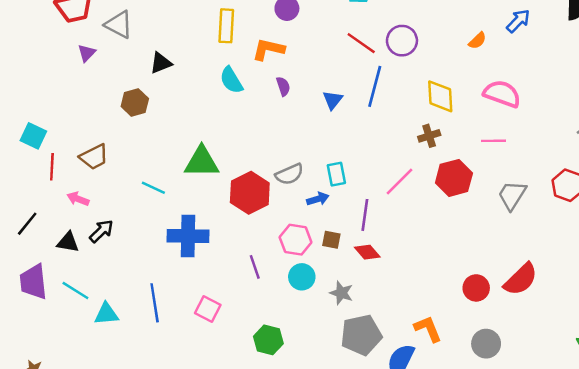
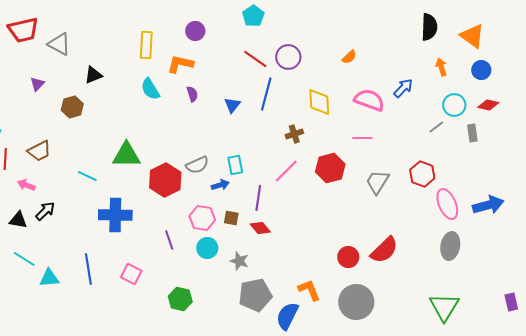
blue arrow: (518, 21) -> (403, 88), moved
purple triangle: (87, 53) -> (37, 84), moved
brown cross: (429, 136) -> (294, 134), moved
gray circle: (486, 344) -> (356, 302), size x1.5

